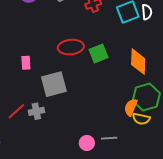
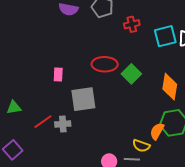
green square: (99, 53) -> (131, 74), turned -30
yellow semicircle: (141, 119) -> (141, 146), moved

